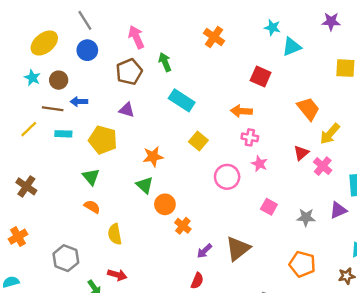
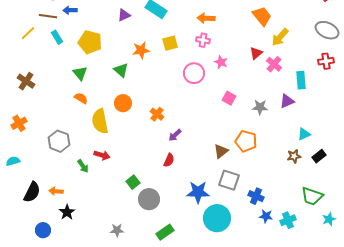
purple triangle: (127, 110) -> (124, 15), moved, turned -40
cyan rectangle: (63, 134) -> (57, 37), turned 56
pink cross: (250, 137) -> (203, 40), moved
yellow square: (198, 141) -> (170, 43), turned 35
orange star: (153, 157) -> (141, 50), moved
green triangle: (145, 185) -> (121, 70), moved
orange circle: (165, 204) -> (123, 103), moved
yellow semicircle: (115, 234) -> (100, 121), size x1.4
brown triangle: (238, 249) -> (221, 151), moved, size x0.7
orange pentagon: (302, 264) -> (246, 141), moved

